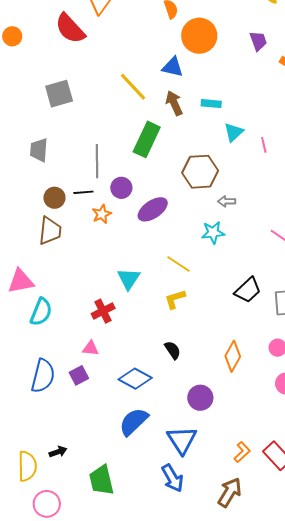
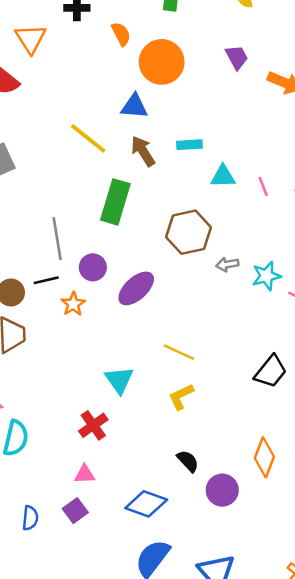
cyan triangle: (234, 132) -> (223, 176), turned 50
cyan star: (213, 233) -> (266, 276), moved
blue semicircle: (43, 376) -> (30, 518), size x0.6
purple circle: (200, 398) -> (222, 490), moved

